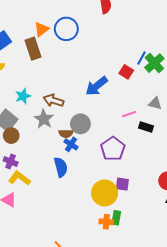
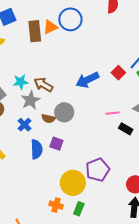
orange triangle: (42, 29) -> (50, 27), moved
cyan star: (23, 96) -> (21, 82), moved
blue cross: (71, 144) -> (24, 125), moved
purple pentagon: (113, 149) -> (98, 170), moved
purple square: (122, 184) -> (56, 144), moved
orange cross: (106, 222) -> (56, 205), moved

